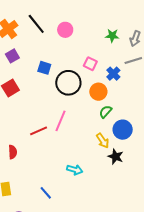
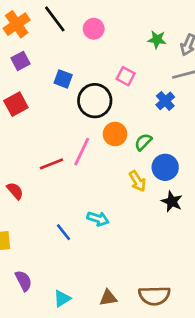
blue cross: (113, 74) -> (165, 101), moved
orange circle: (98, 92) -> (115, 134), moved
red semicircle: (13, 152) -> (15, 191), turned -40
black star: (116, 157) -> (172, 201), moved
blue line: (46, 193) -> (63, 232), moved

